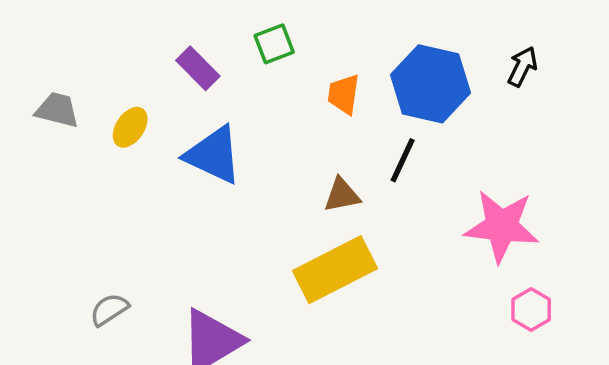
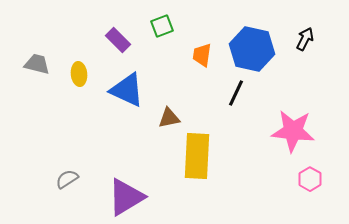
yellow ellipse: (130, 127) -> (79, 74), turned -40
brown triangle: (342, 195) -> (169, 118), moved
yellow rectangle: (335, 270) -> (197, 156), turned -60

